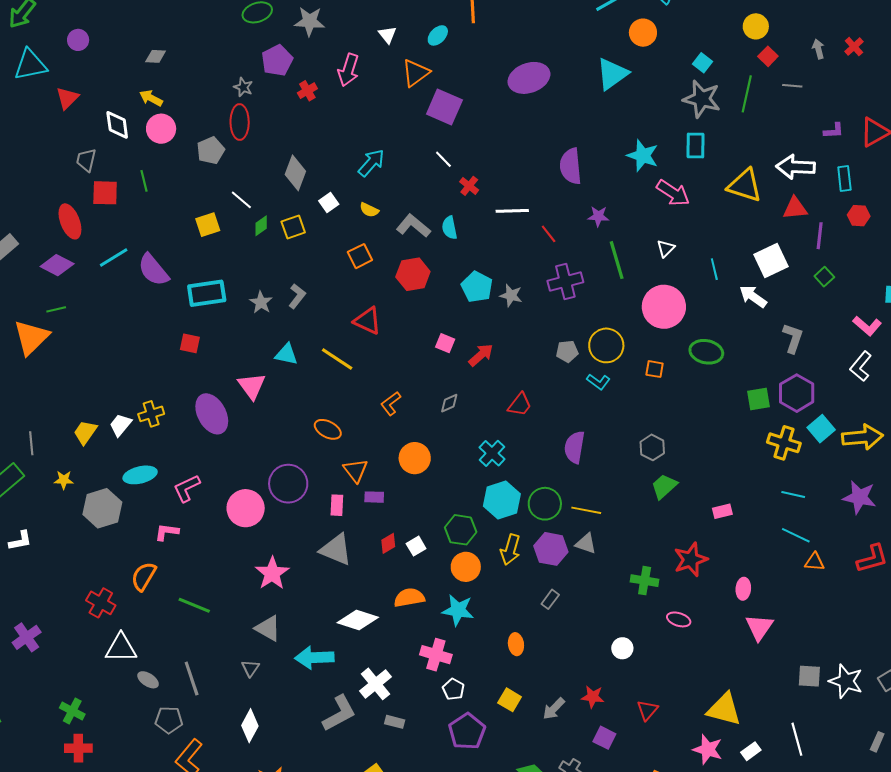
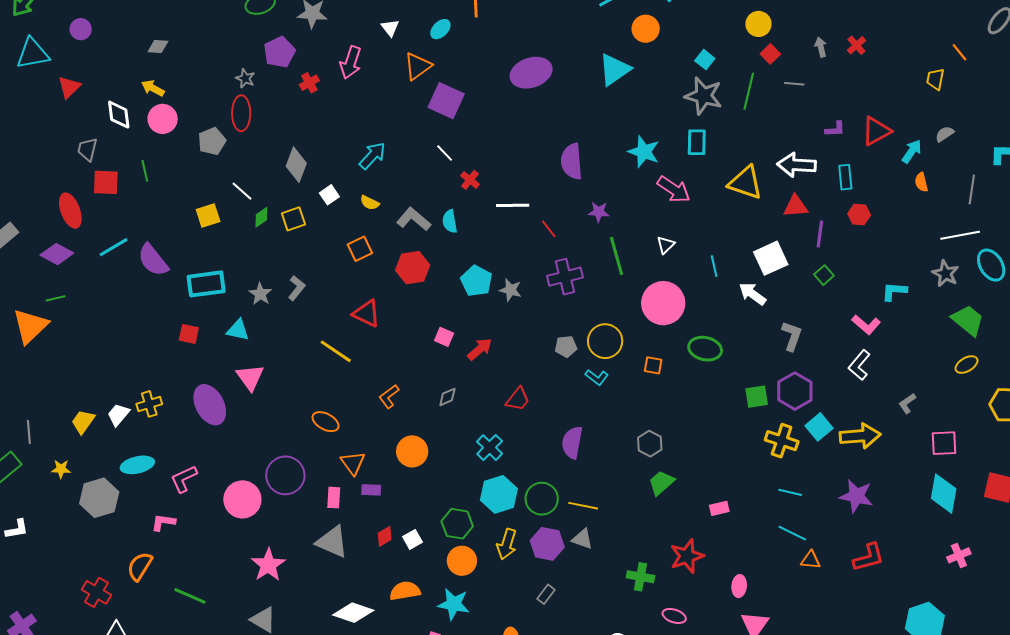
cyan triangle: (286, 354) -> (238, 330), moved

